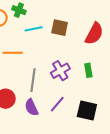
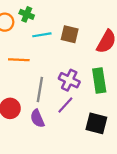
green rectangle: (88, 70) -> (99, 80), size x1.6
purple cross: (60, 71) -> (69, 80), turned -36
purple line: (57, 104) -> (65, 105), moved

